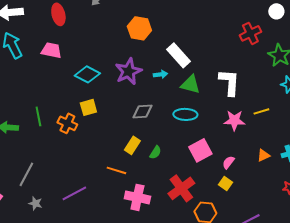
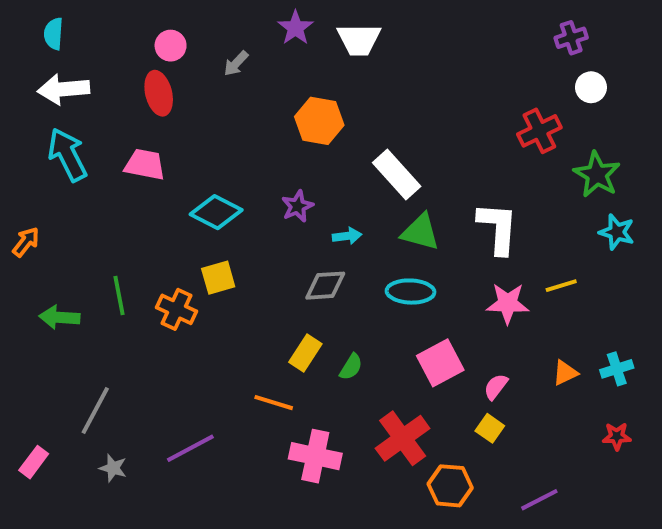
purple star: (128, 71) -> (297, 206), size x0.6
cyan arrow: (160, 74) -> (347, 236), moved

